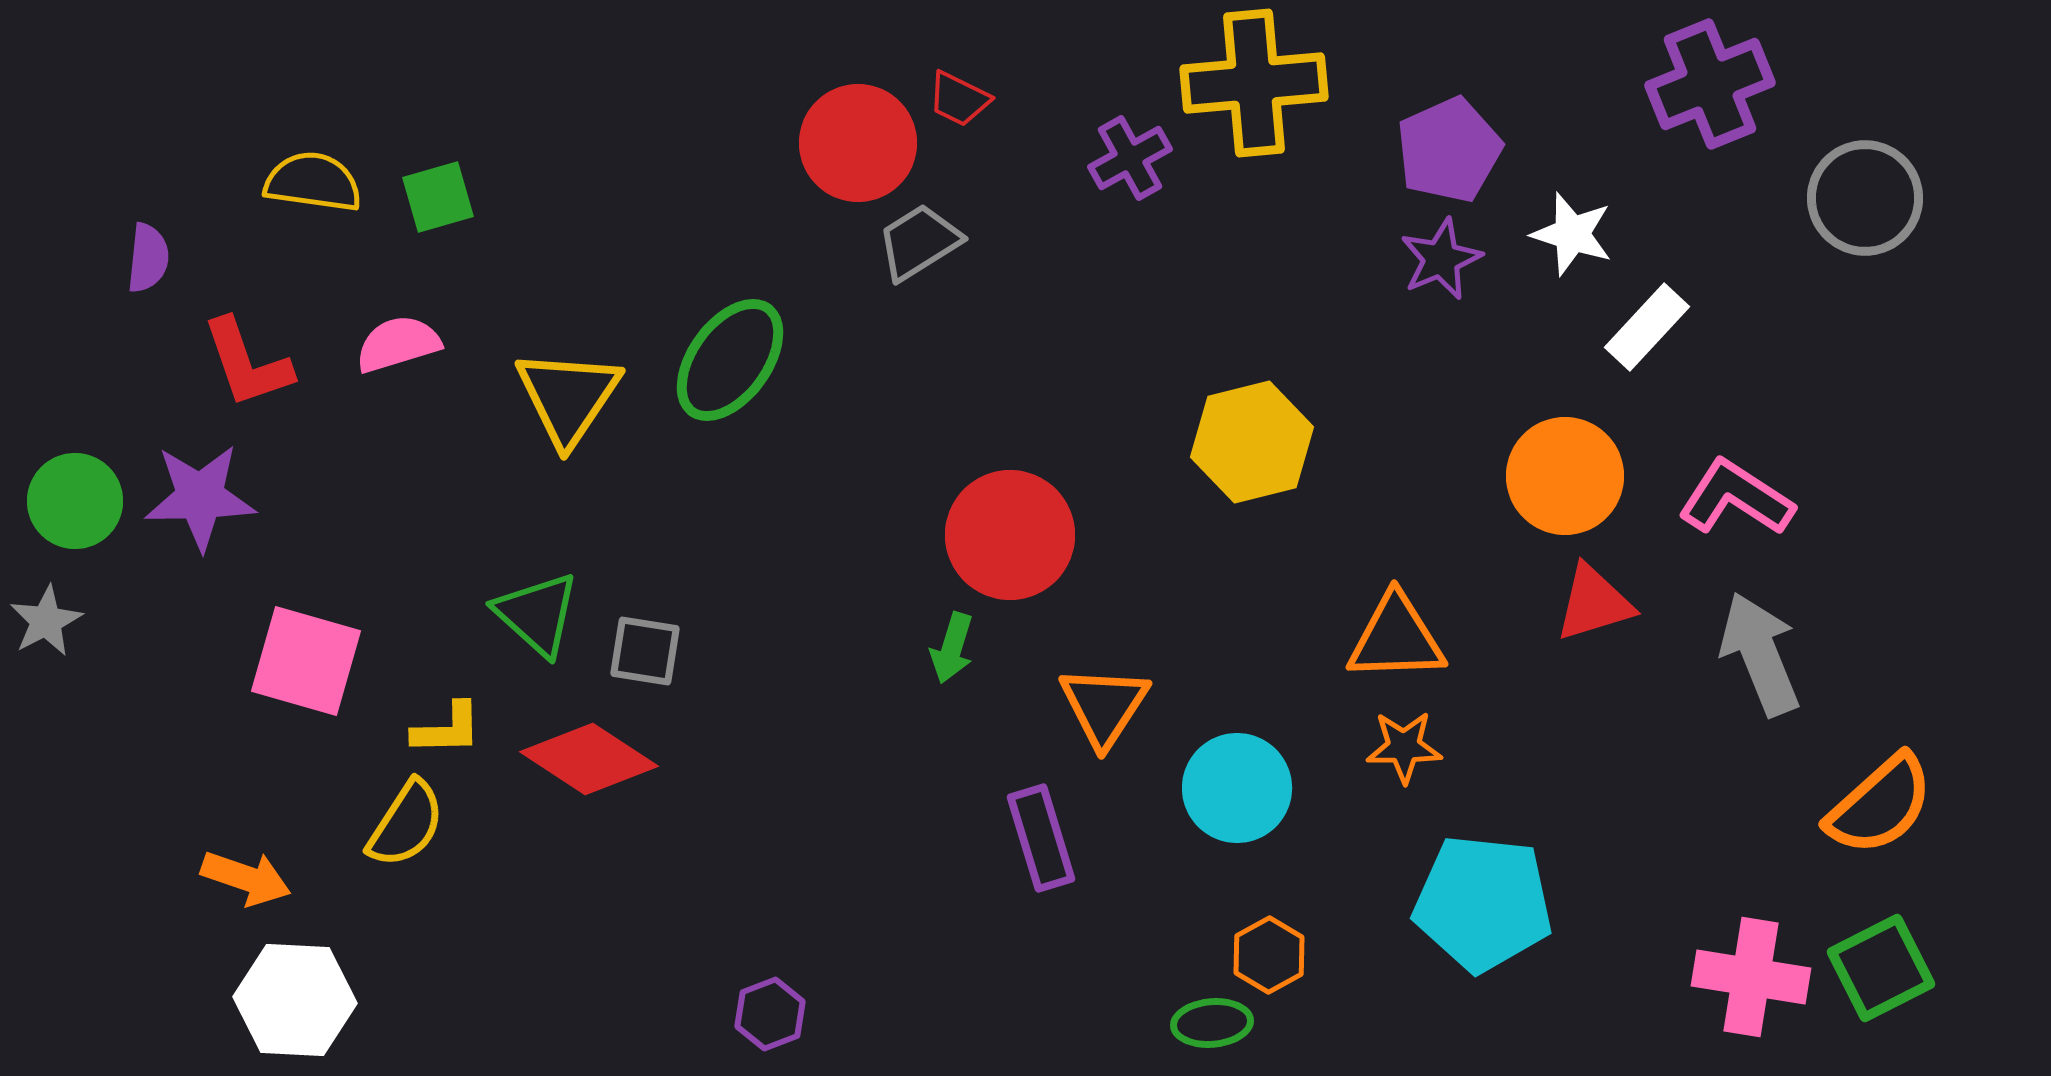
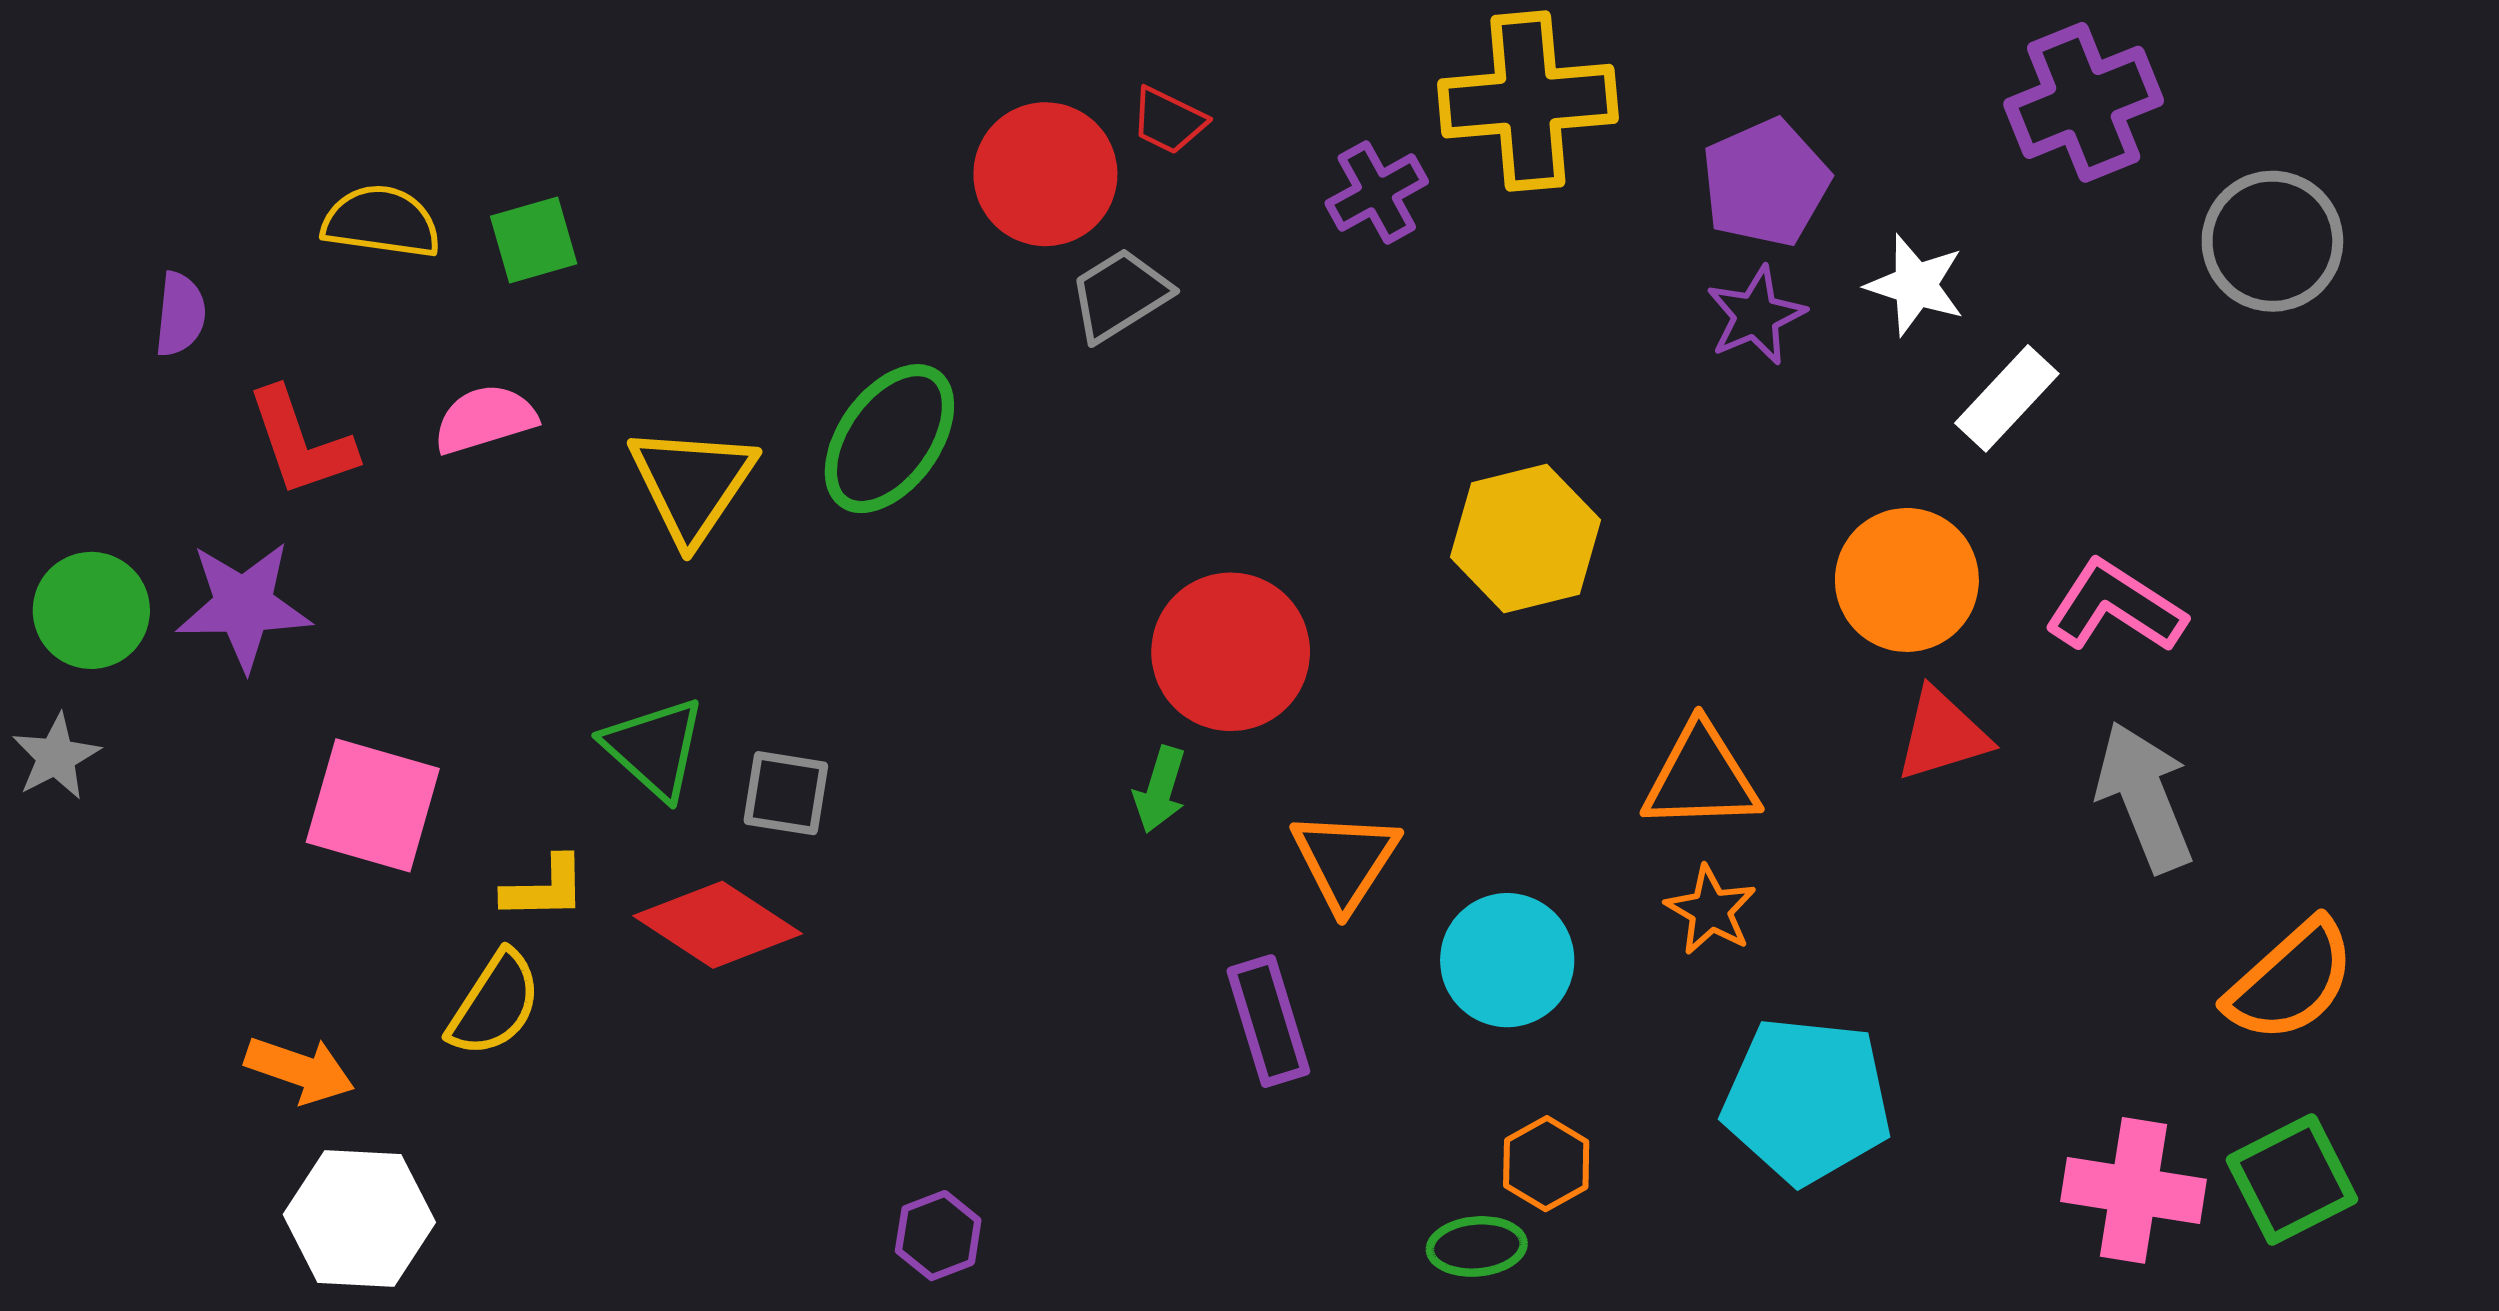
orange star: (1404, 747) -> (1711, 910), turned 30

